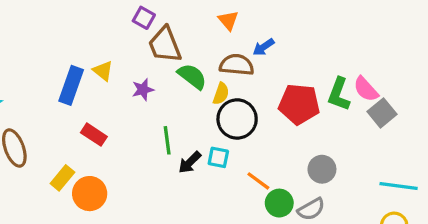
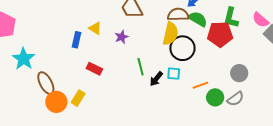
green semicircle: (192, 76) -> (198, 19), moved
blue rectangle: (71, 85) -> (77, 40), size x0.7
yellow semicircle: (221, 94) -> (171, 34), size x1.6
green L-shape: (339, 94) -> (231, 18), moved
orange line: (258, 181) -> (200, 85), turned -49
orange circle: (90, 194) -> (56, 102), moved

